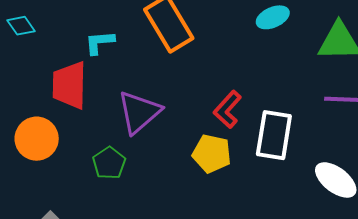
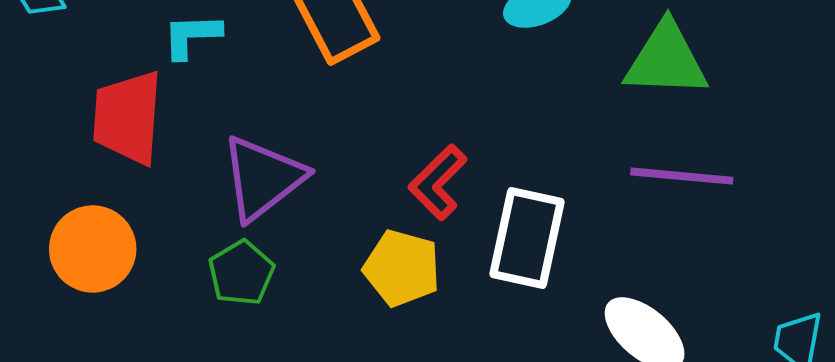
orange circle: (37, 139) -> (93, 249), moved
green pentagon: (109, 163) -> (241, 273), moved

